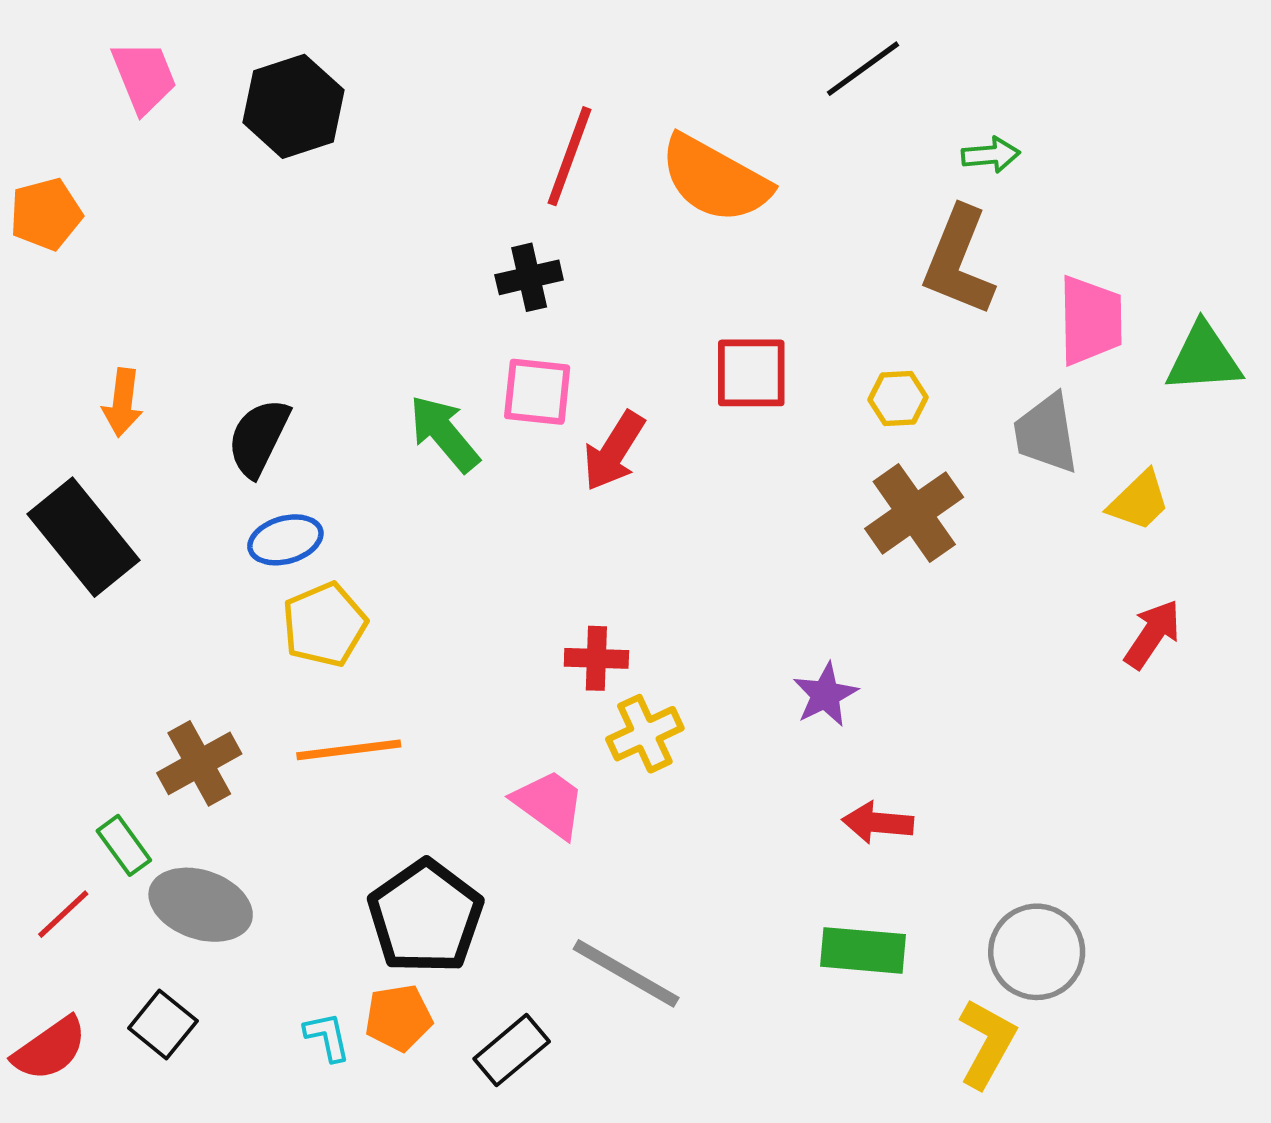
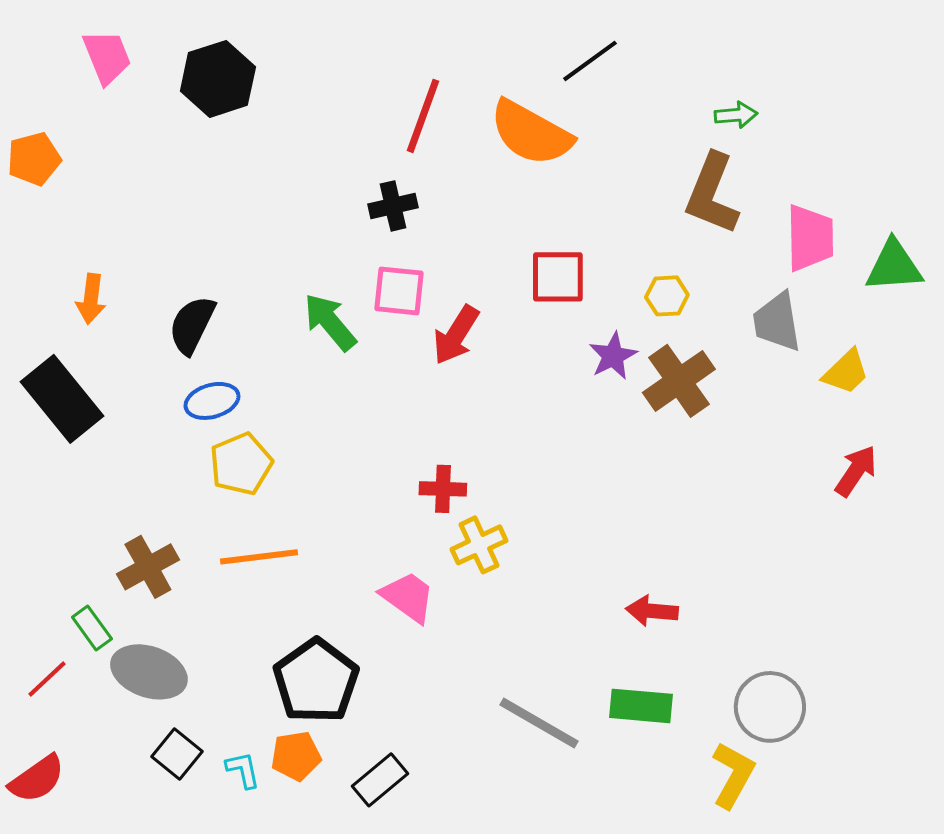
black line: (863, 69) -> (590, 61), moved
purple star: (825, 695) -> (613, 356), moved
gray line: (626, 973) -> (539, 723), moved
black square: (163, 1025) -> (177, 754), moved

